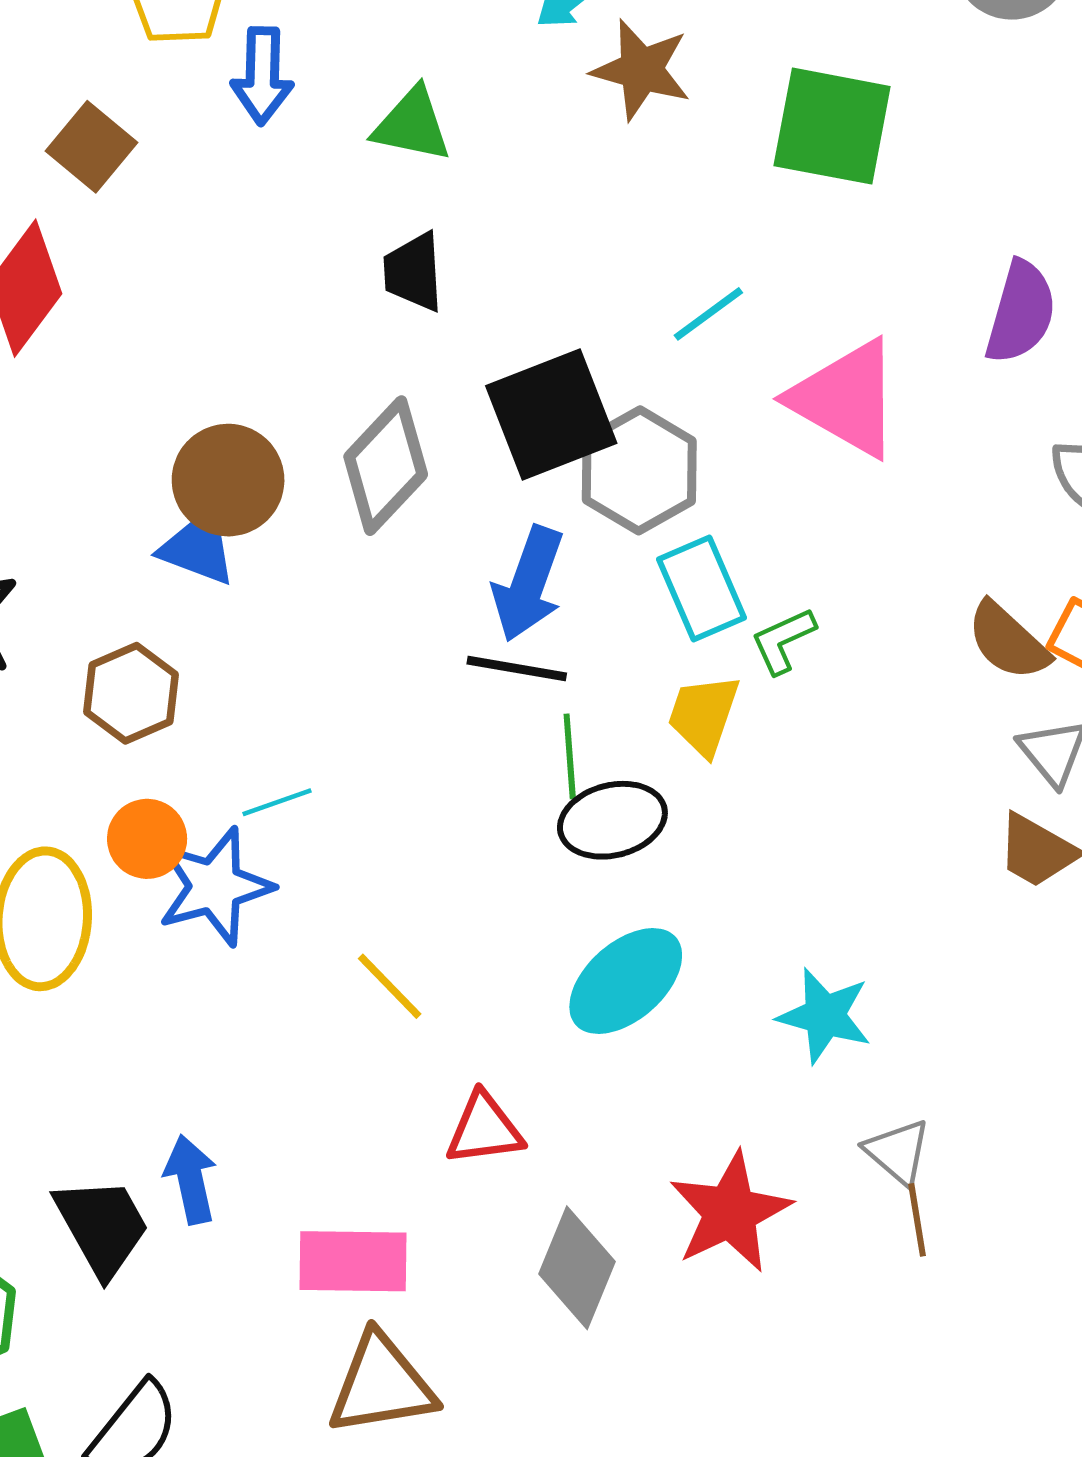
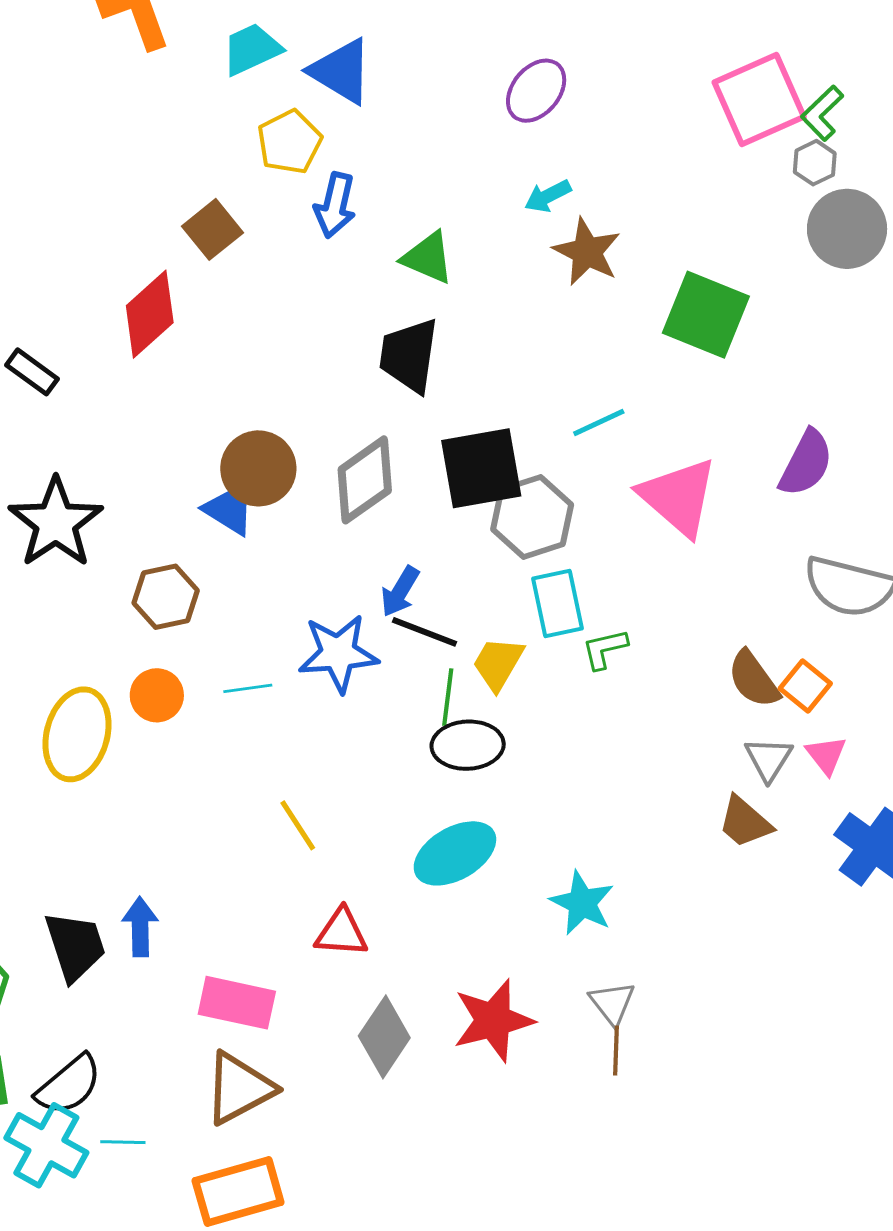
black trapezoid: (413, 272) -> (409, 355), size x1.4
blue arrow: (528, 584) -> (400, 592), moved, size x0.7
yellow trapezoid: (704, 715) -> (498, 664), moved
blue star: (215, 886) -> (338, 653), moved
brown triangle: (381, 1385) -> (239, 1088), turned -30

